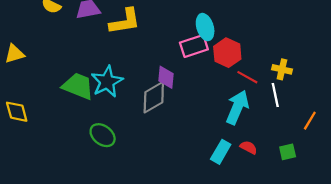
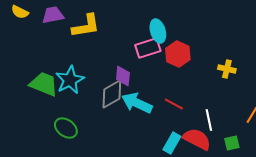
red line: (247, 77) -> (174, 104), moved
white line: (275, 95) -> (209, 120), moved
cyan arrow: (237, 107) -> (137, 103), moved, turned -88
red semicircle: (249, 147) -> (197, 139), size x1.8

